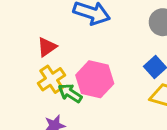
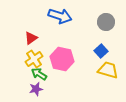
green arrow: (70, 93) -> (39, 74), moved

